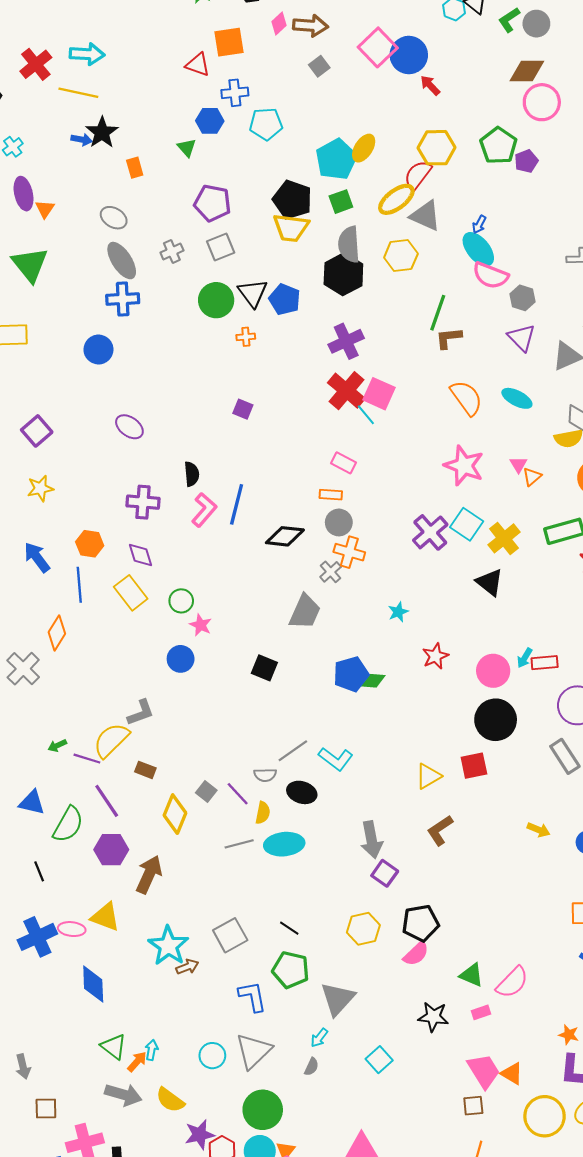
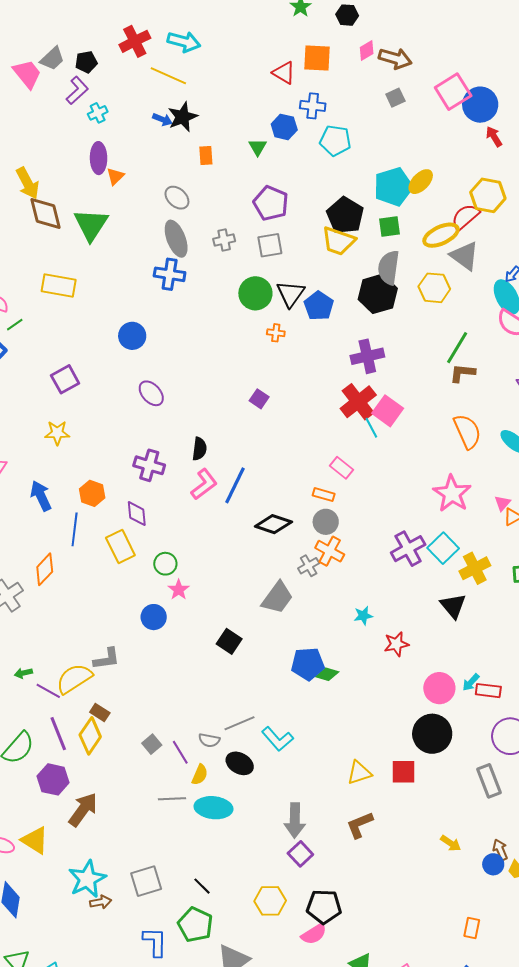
blue circle: (98, 350) -> (132, 336), moved
red star: (435, 656) -> (396, 644), moved
yellow diamond: (175, 814) -> (90, 736), moved

